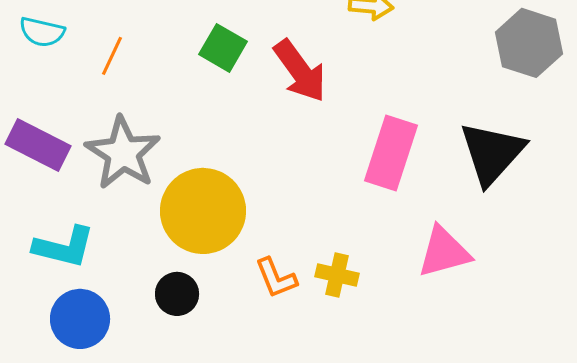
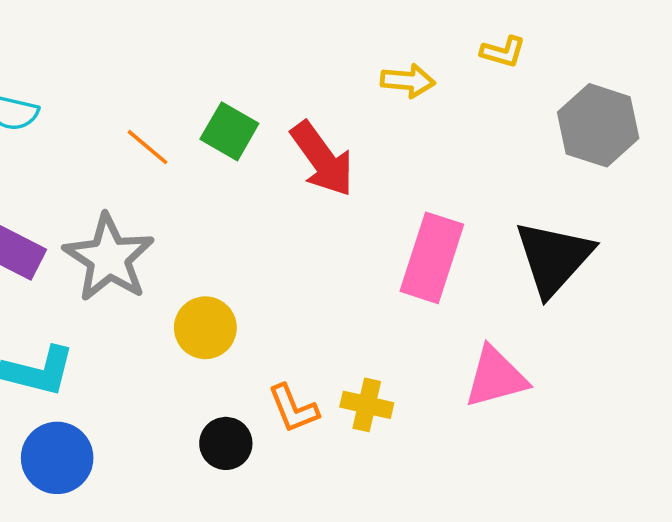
orange line: (112, 56) -> (148, 147), moved, turned -75
yellow circle: (203, 211) -> (205, 328), size x0.6
black circle: (177, 294) -> (226, 443), moved

